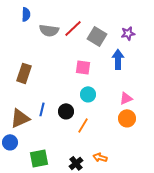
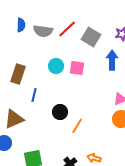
blue semicircle: (26, 14) -> (21, 25), moved
cyan circle: (88, 94) -> (56, 66), moved
blue line: (42, 109) -> (34, 95), moved

